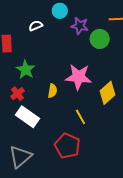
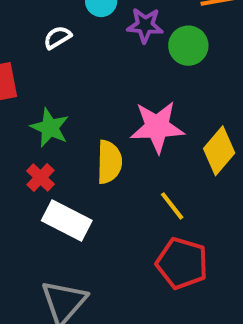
yellow semicircle: (52, 91) -> (109, 162), size x1.5
red pentagon: (67, 146) -> (182, 263), moved

